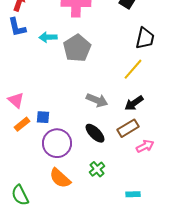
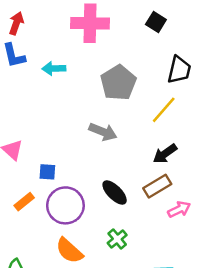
gray pentagon: (77, 48) -> (118, 83), moved
gray arrow: (97, 100) -> (103, 132), moved
orange rectangle: (22, 124) -> (24, 202), moved

